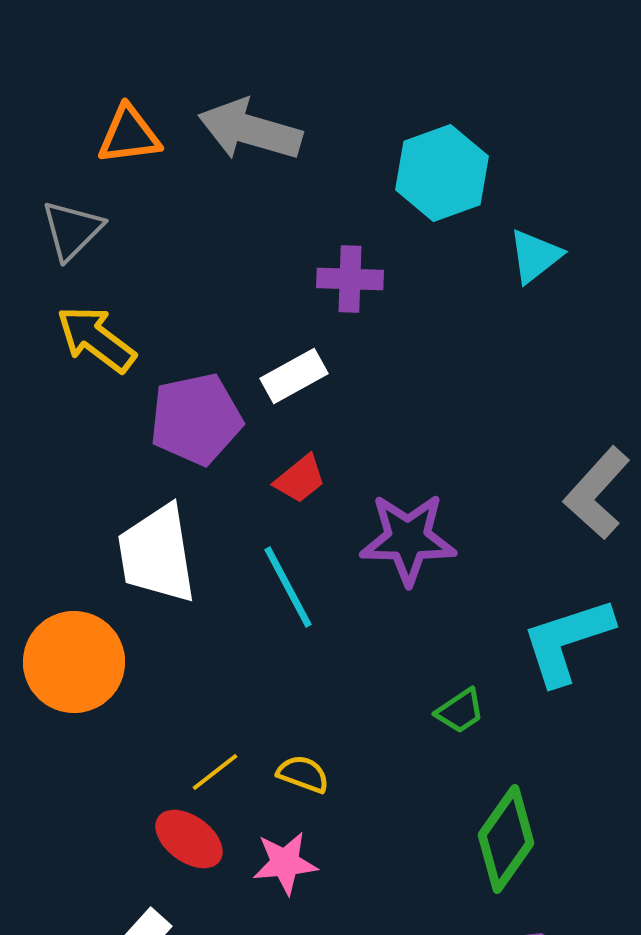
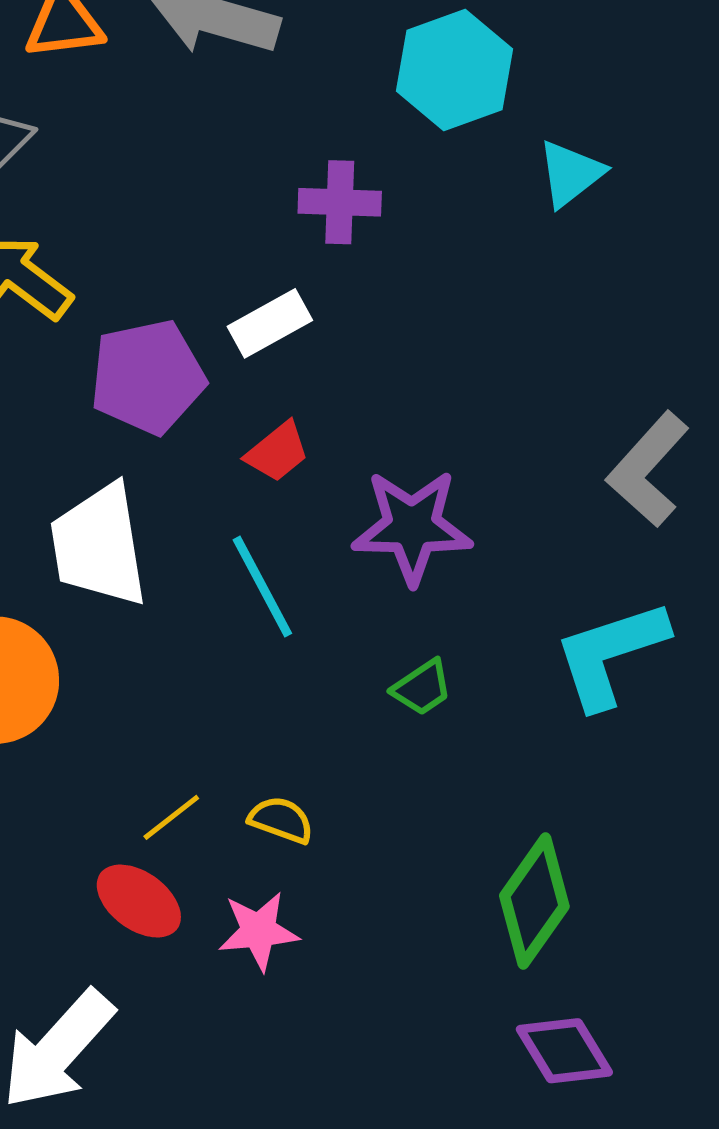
green trapezoid: (460, 711) -> (422, 688), moved

